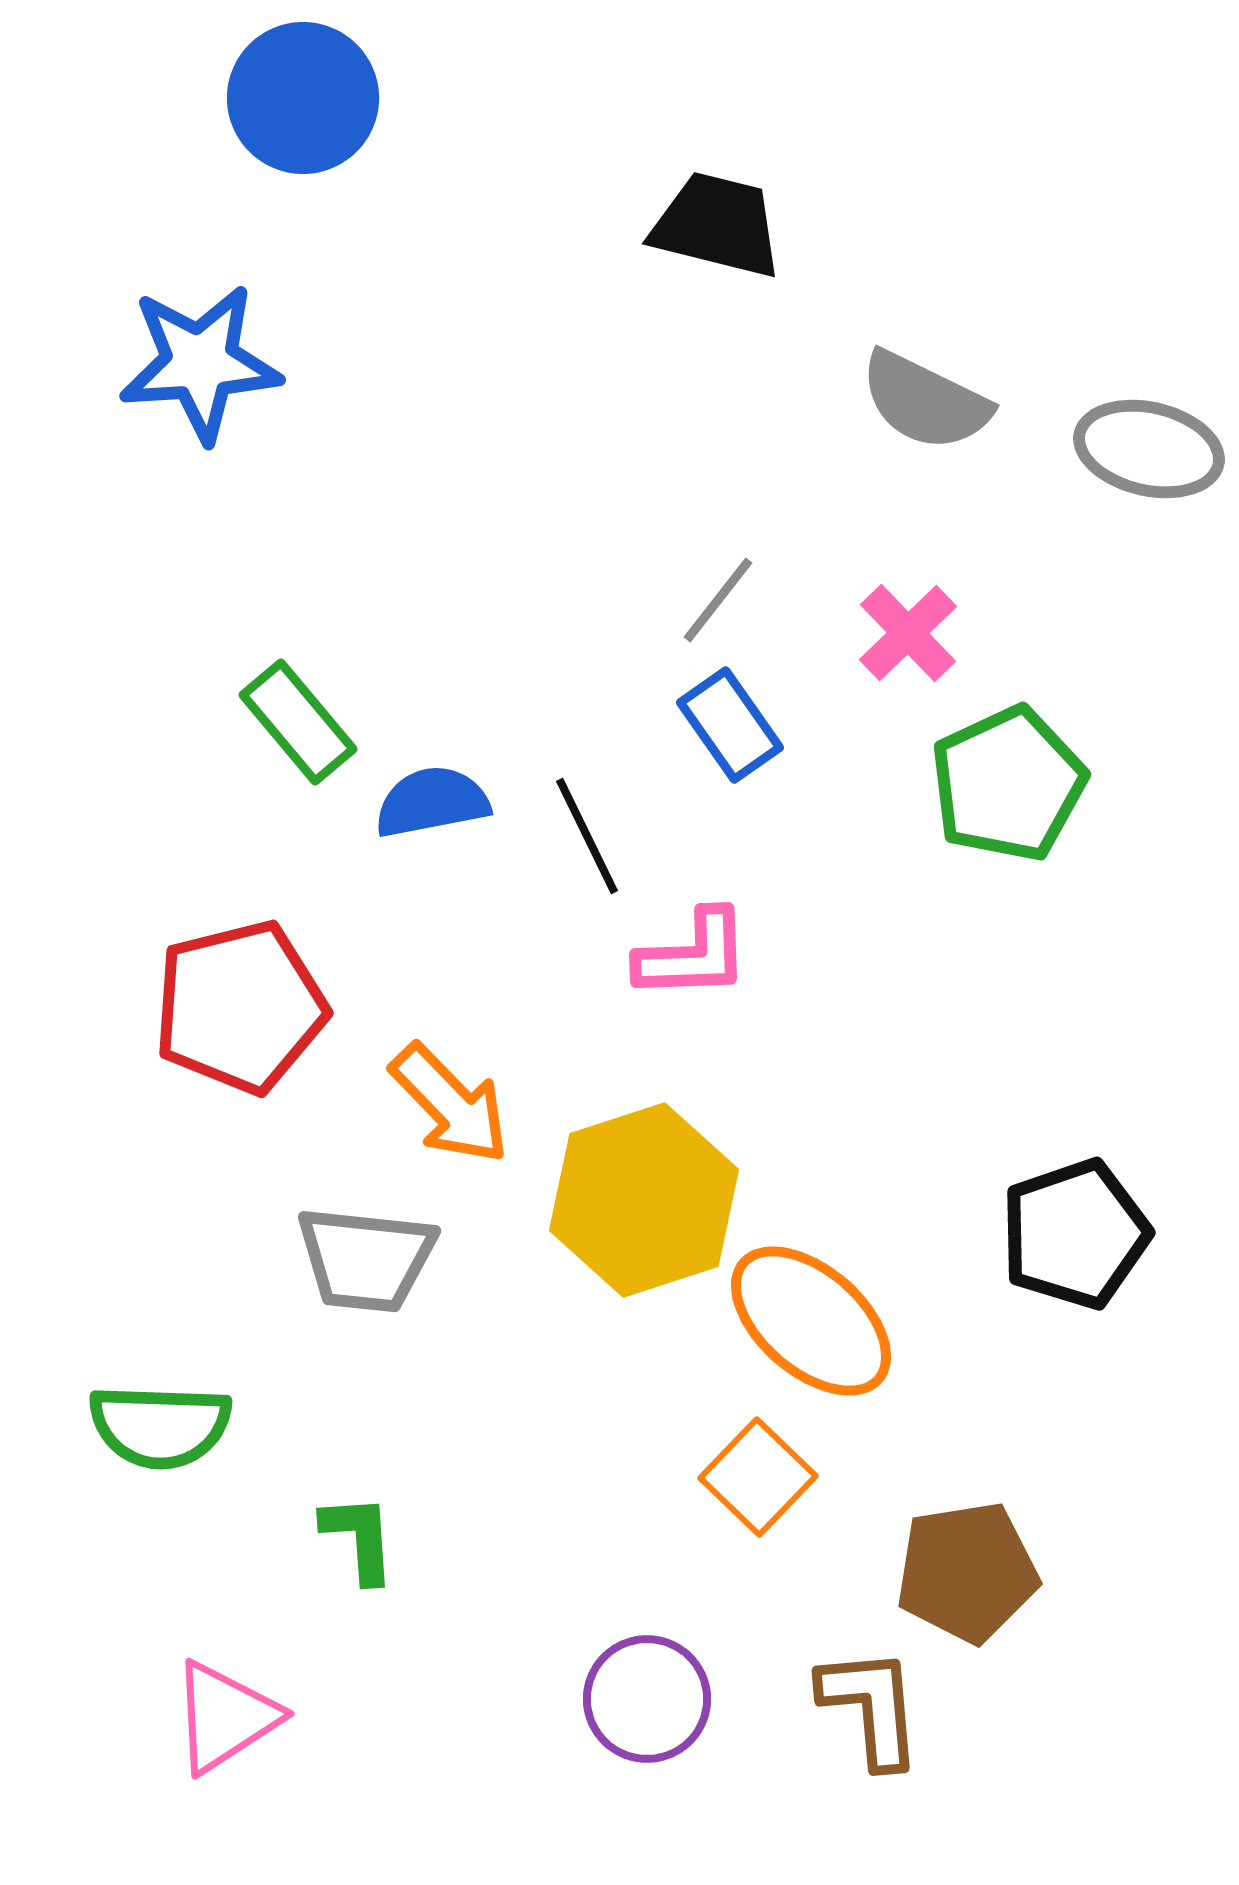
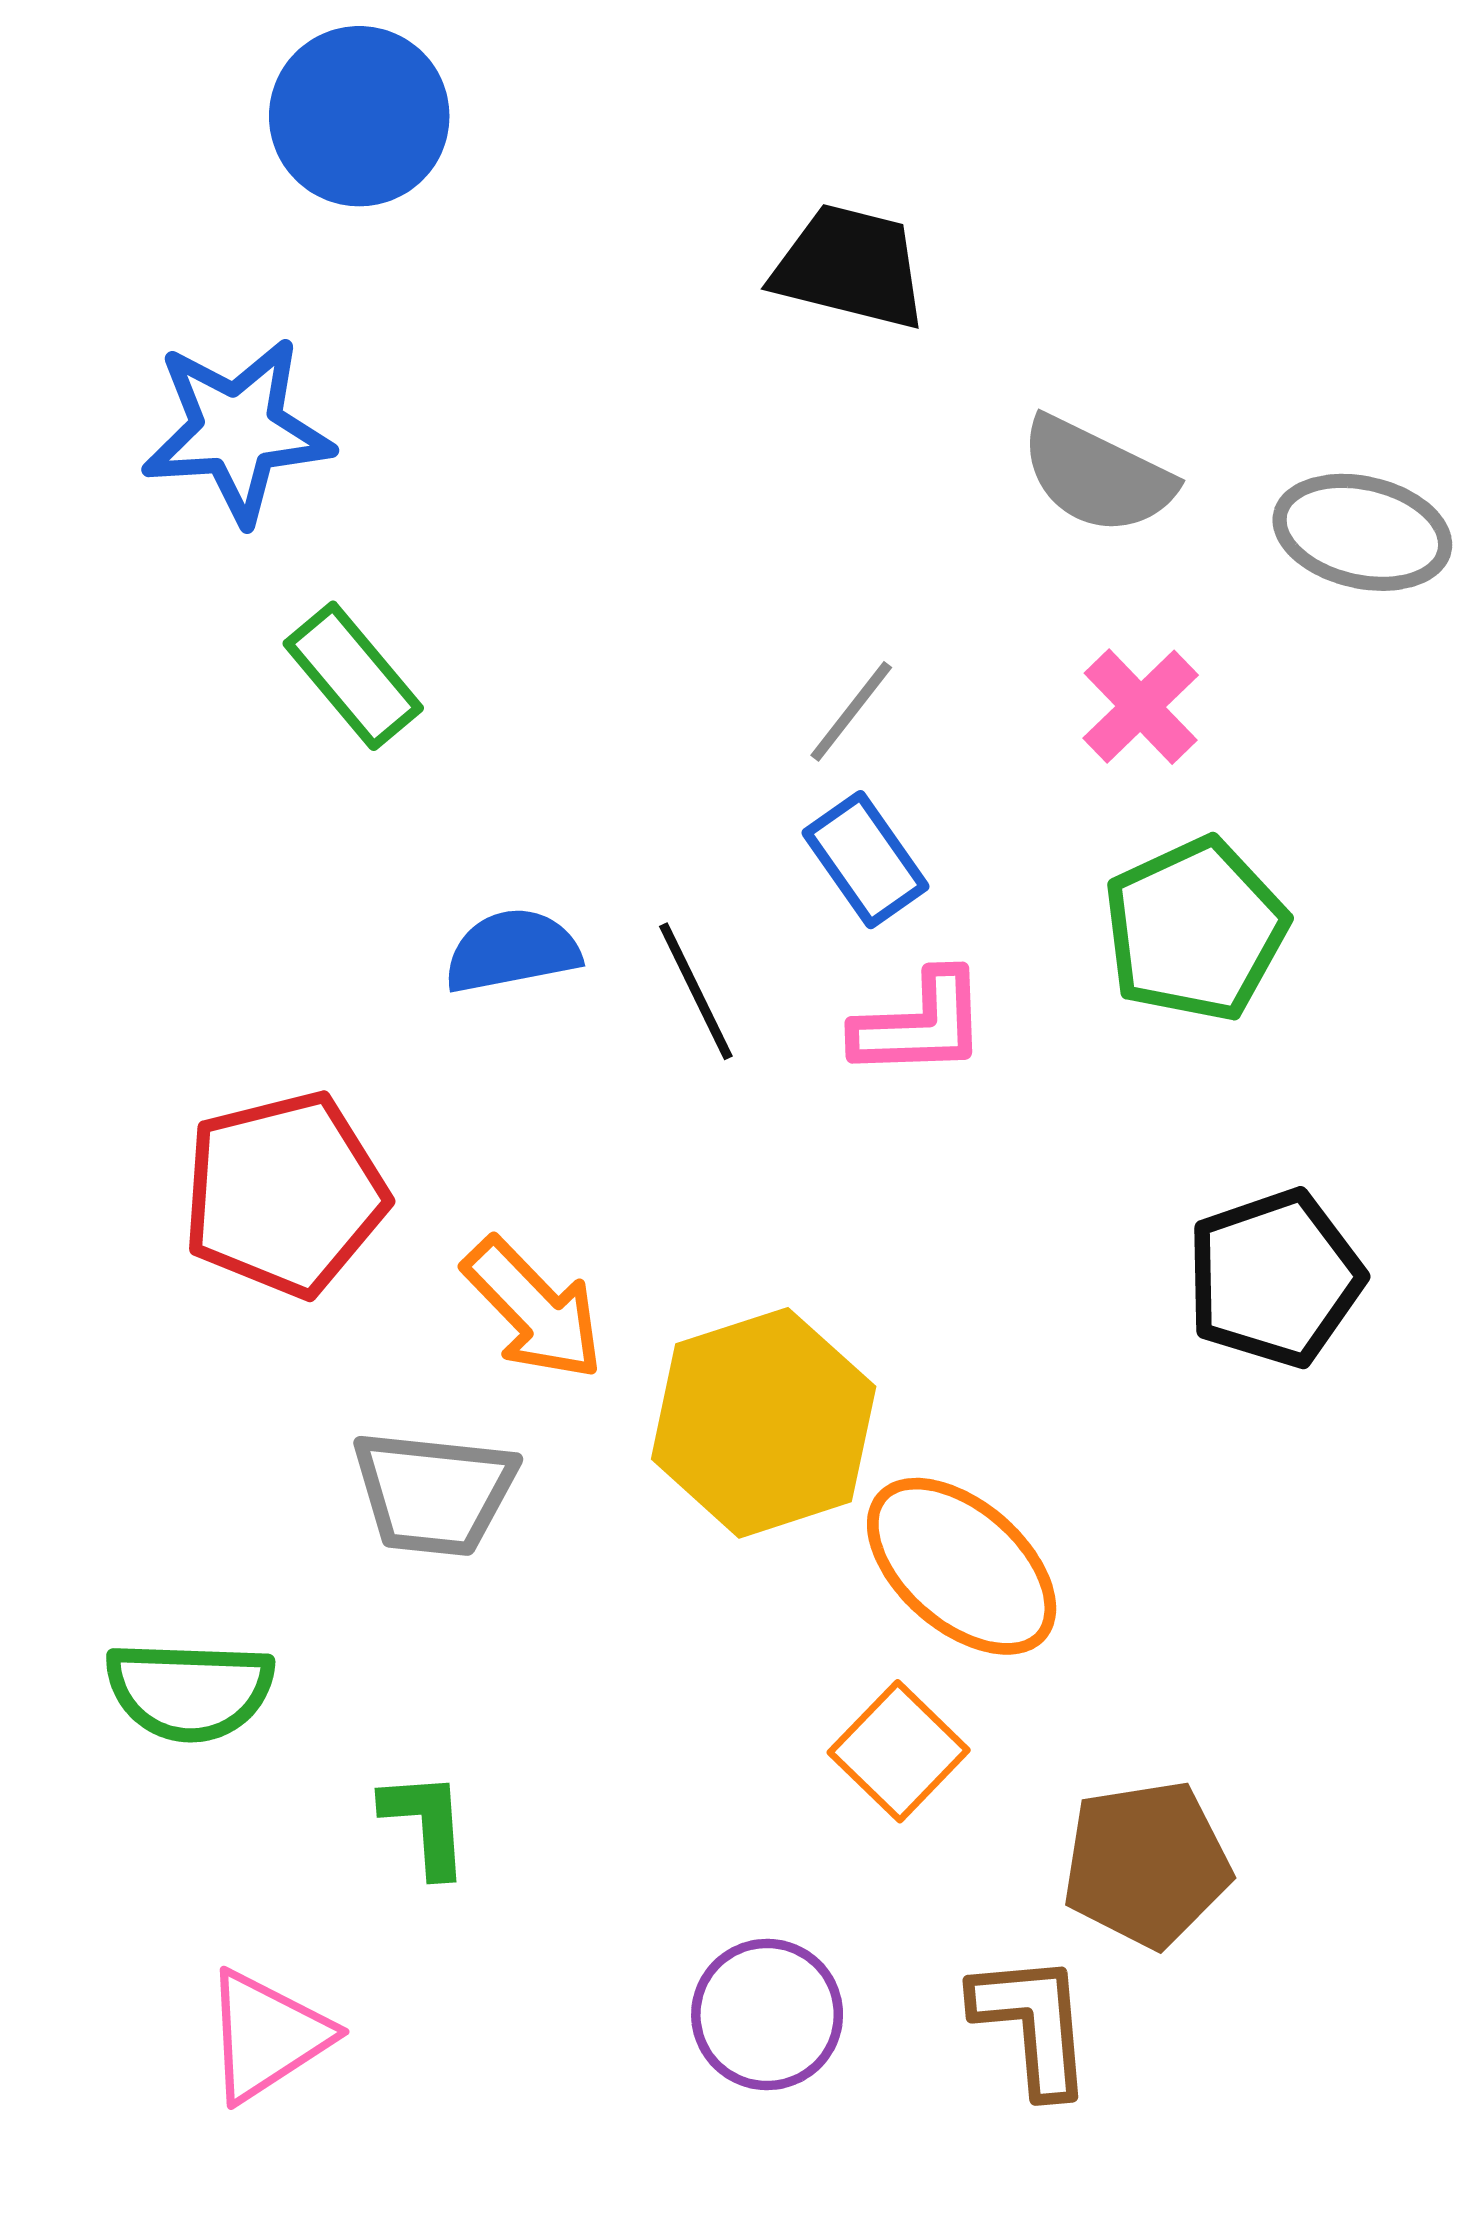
pink cross: (908, 633) -> (1141, 707), moved
green rectangle: (298, 722) -> (353, 676), moved
pink L-shape: (693, 955) -> (920, 1024), moved
black pentagon: (1075, 1234) -> (1275, 1278), moved

